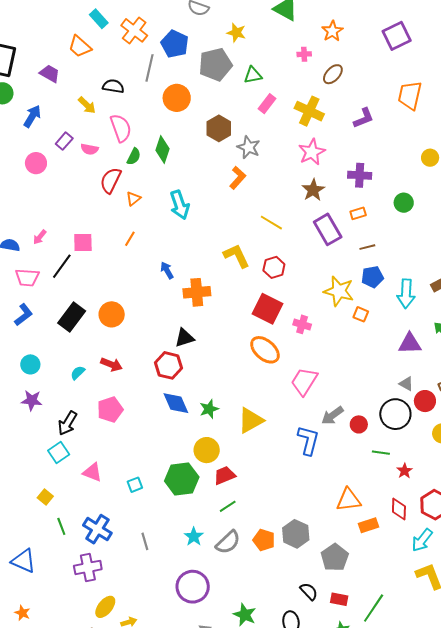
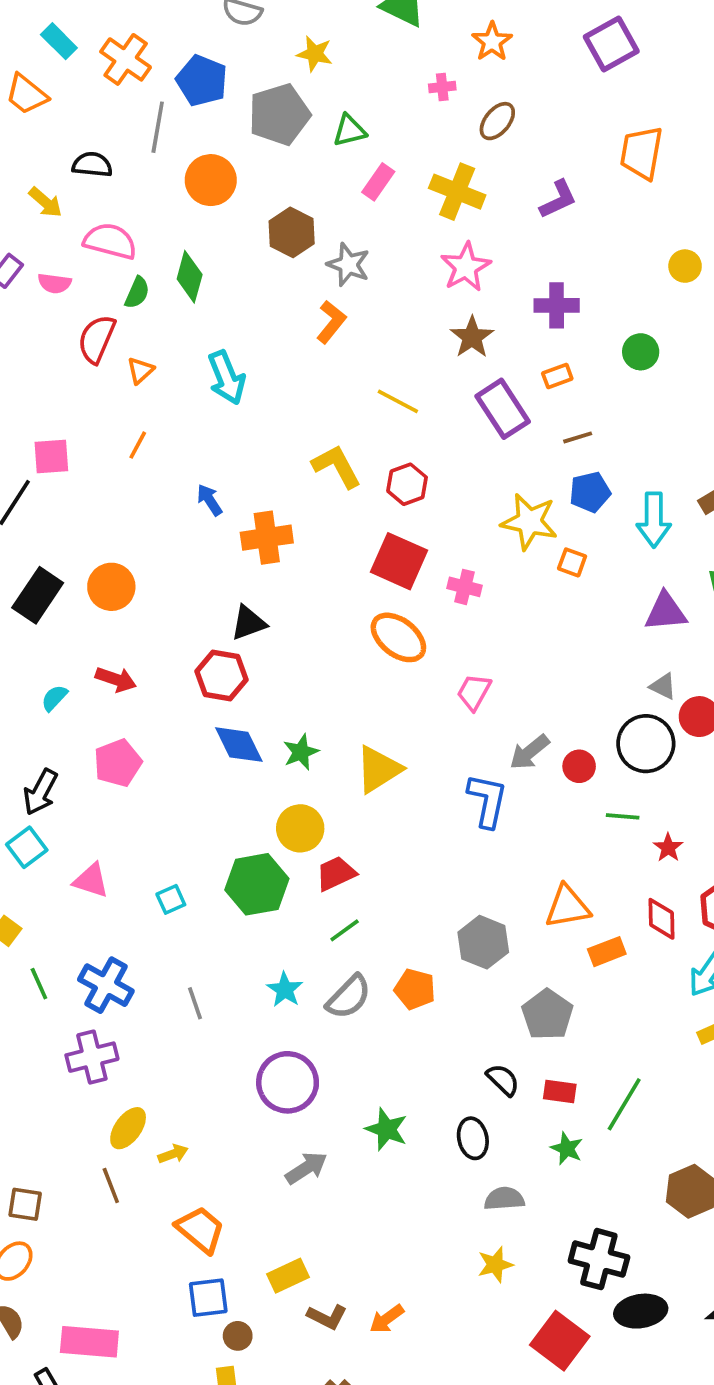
pink semicircle: (121, 128) -> (110, 241), turned -52
pink trapezoid: (304, 381) -> (474, 692), size x0.7
gray hexagon: (296, 534) -> (483, 942), moved

